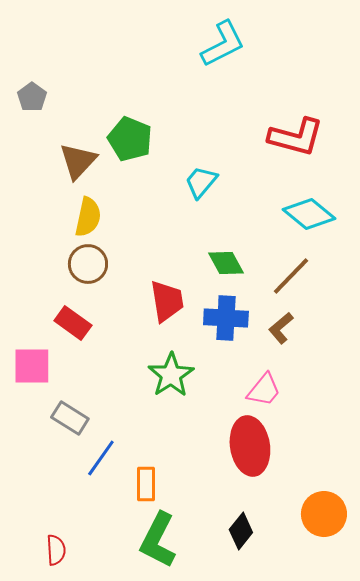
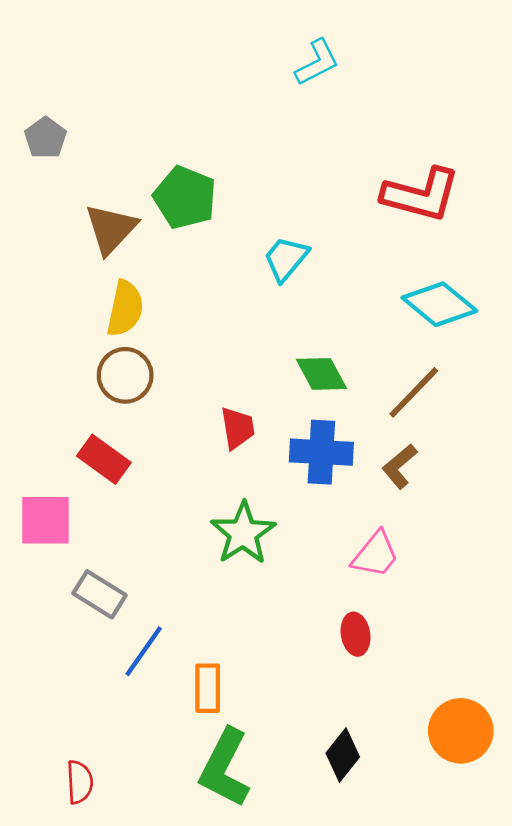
cyan L-shape: (223, 44) -> (317, 62), size x0.7
red trapezoid: (167, 301) -> (237, 428), size x0.7
red ellipse: (250, 446) -> (356, 634), size x0.5

